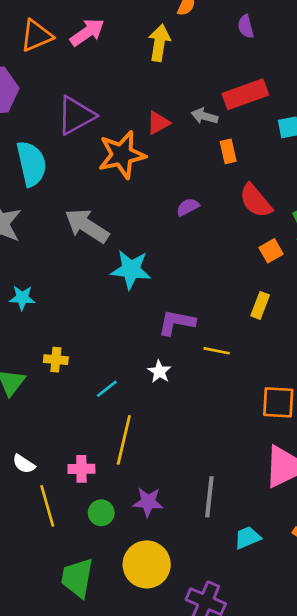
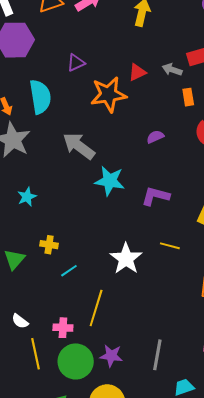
purple triangle: (76, 115) -> (76, 63), size x0.6
cyan star: (22, 298) -> (27, 197), turned -30
purple L-shape: (177, 323) -> (156, 196), moved
white star: (159, 372) -> (126, 259), size x1.8
cyan line: (107, 389) -> (69, 271), moved
green circle: (101, 513) -> (76, 361), size x1.8

